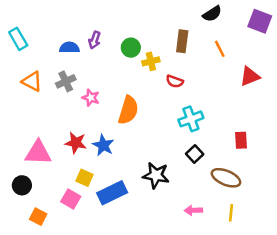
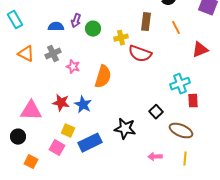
green circle: (131, 48) -> (93, 29), moved
red semicircle: (175, 81) -> (140, 54), size x1.6
cyan cross: (191, 119) -> (180, 84), moved

